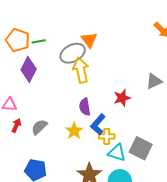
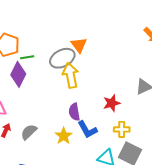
green line: (39, 41) -> (27, 57), moved
blue L-shape: (98, 124) -> (87, 130), turned -70
yellow cross: (107, 136) -> (122, 129), moved

